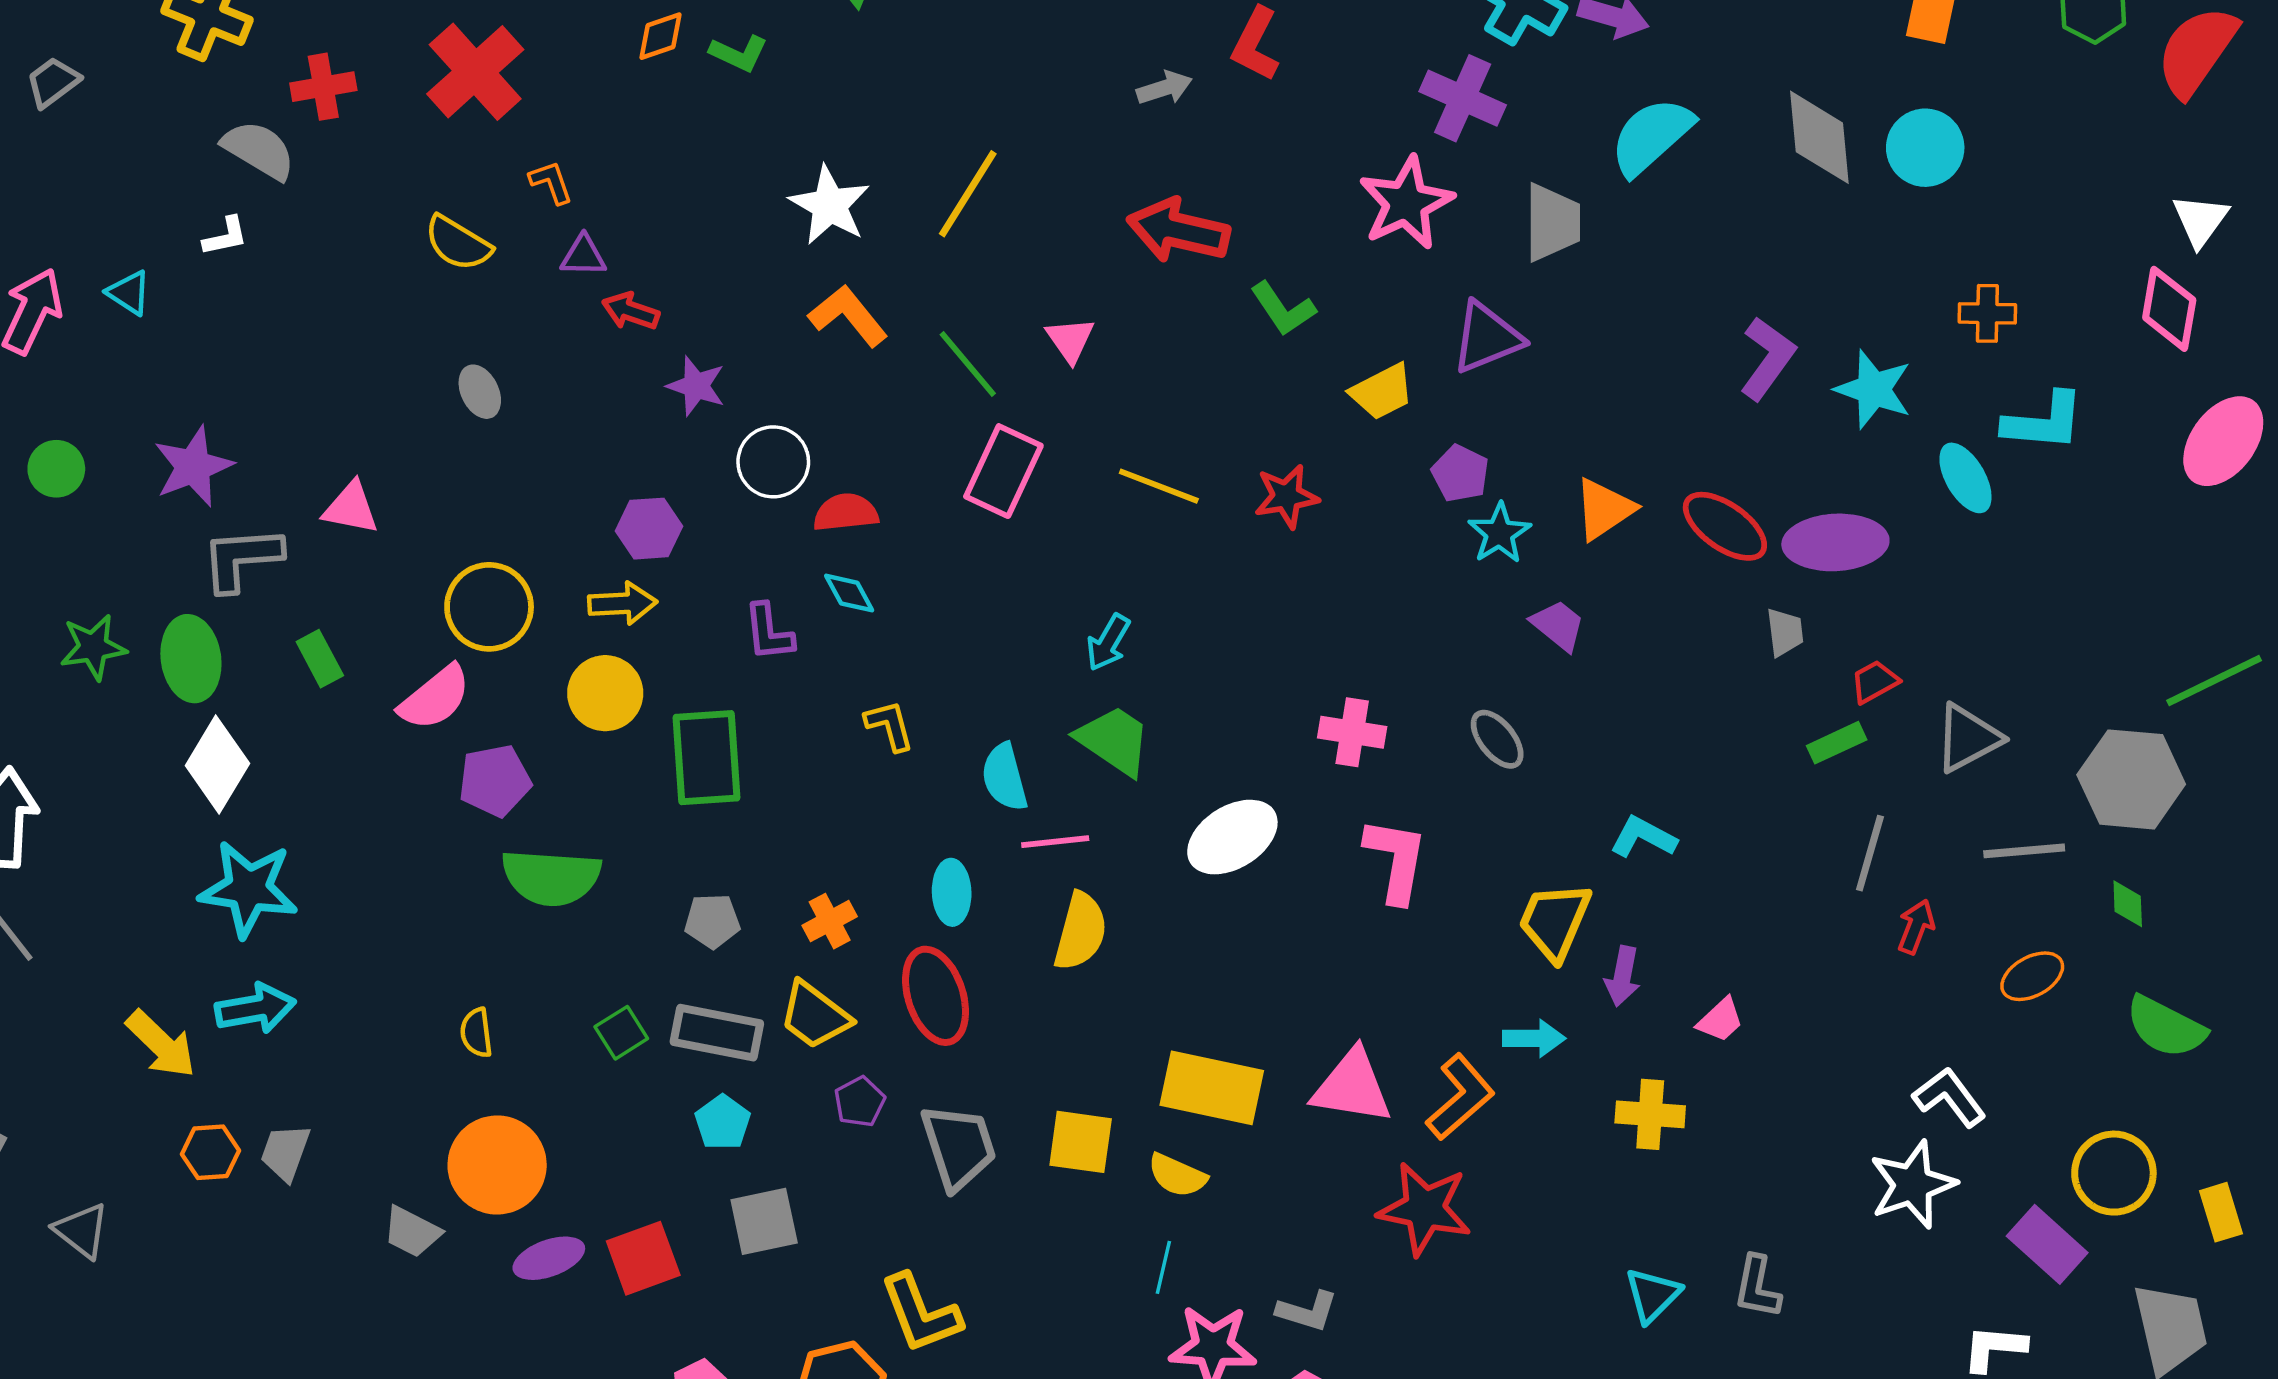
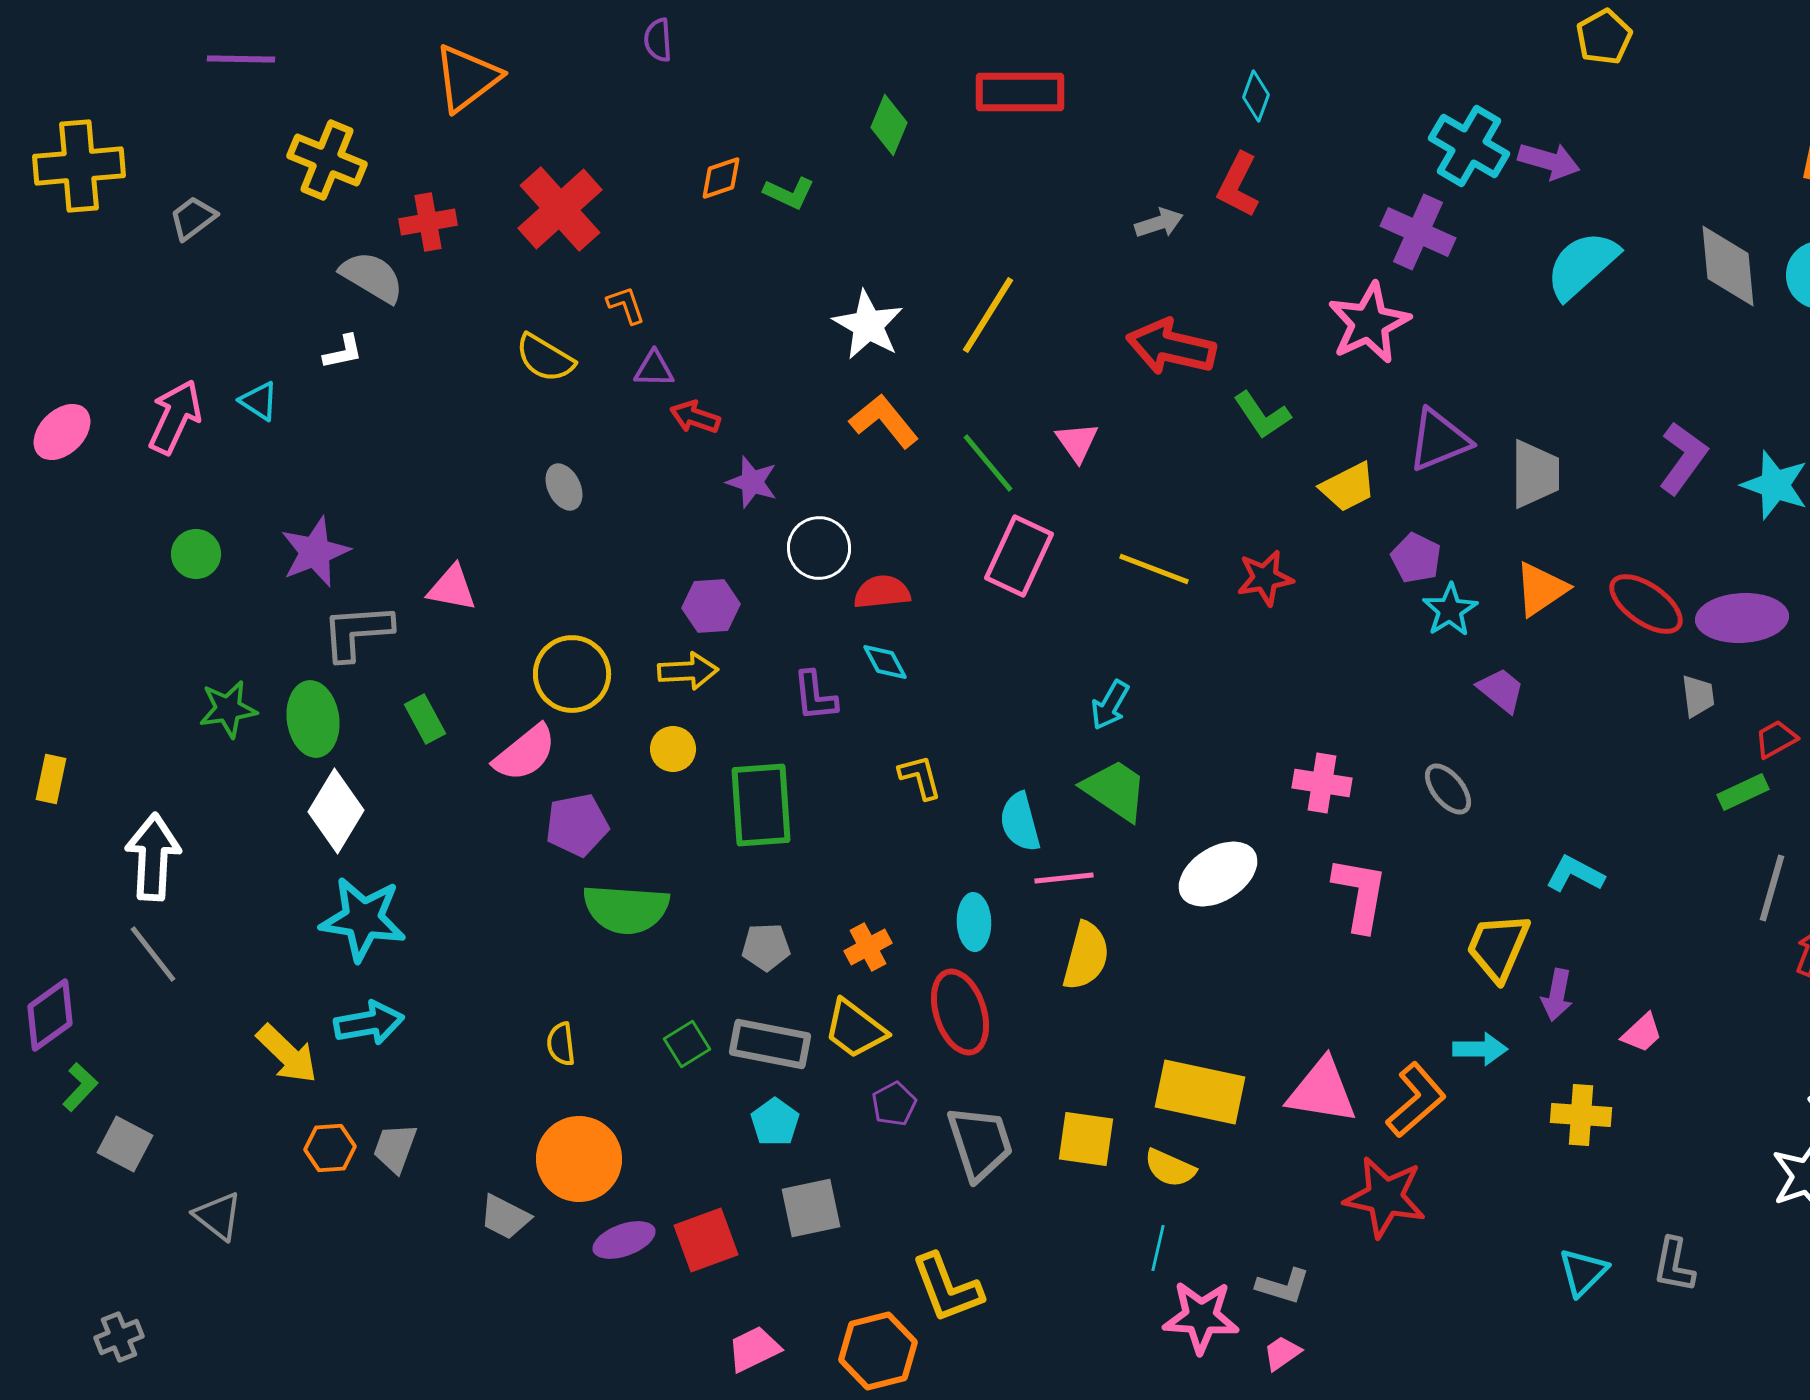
gray trapezoid: (1552, 222) -> (1535, 474), moved
yellow circle: (605, 693) -> (673, 749), size x0.7

